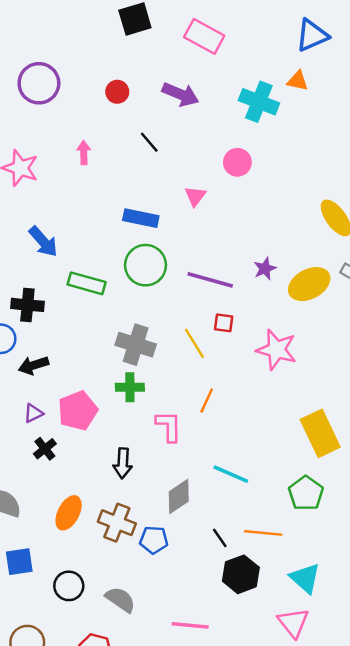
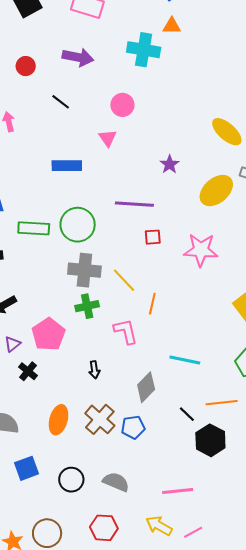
pink circle: (237, 162) -> (122, 105), moved
green circle: (145, 265) -> (78, 225), moved
purple star: (265, 269) -> (170, 164), moved
yellow line: (194, 343) -> (124, 280), moved
black arrow: (123, 463) -> (94, 370), size x0.7
brown cross: (117, 523) -> (100, 419), turned 32

